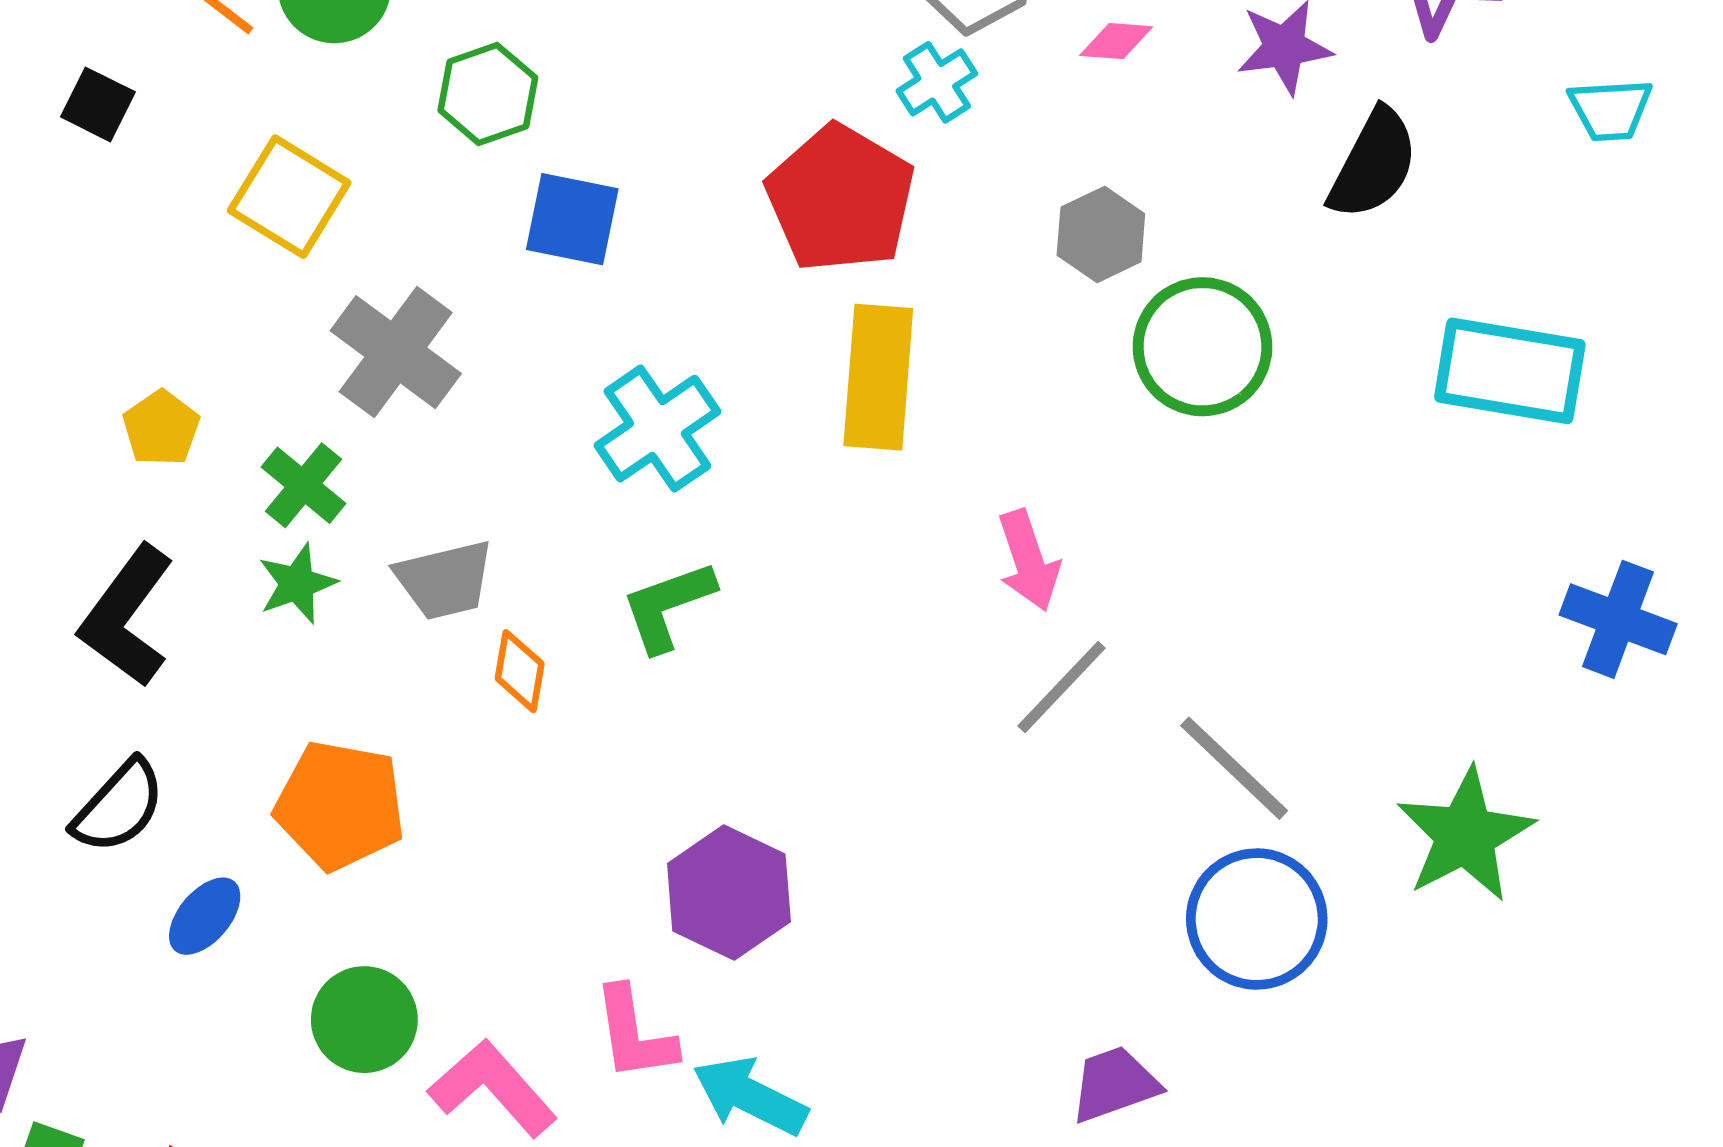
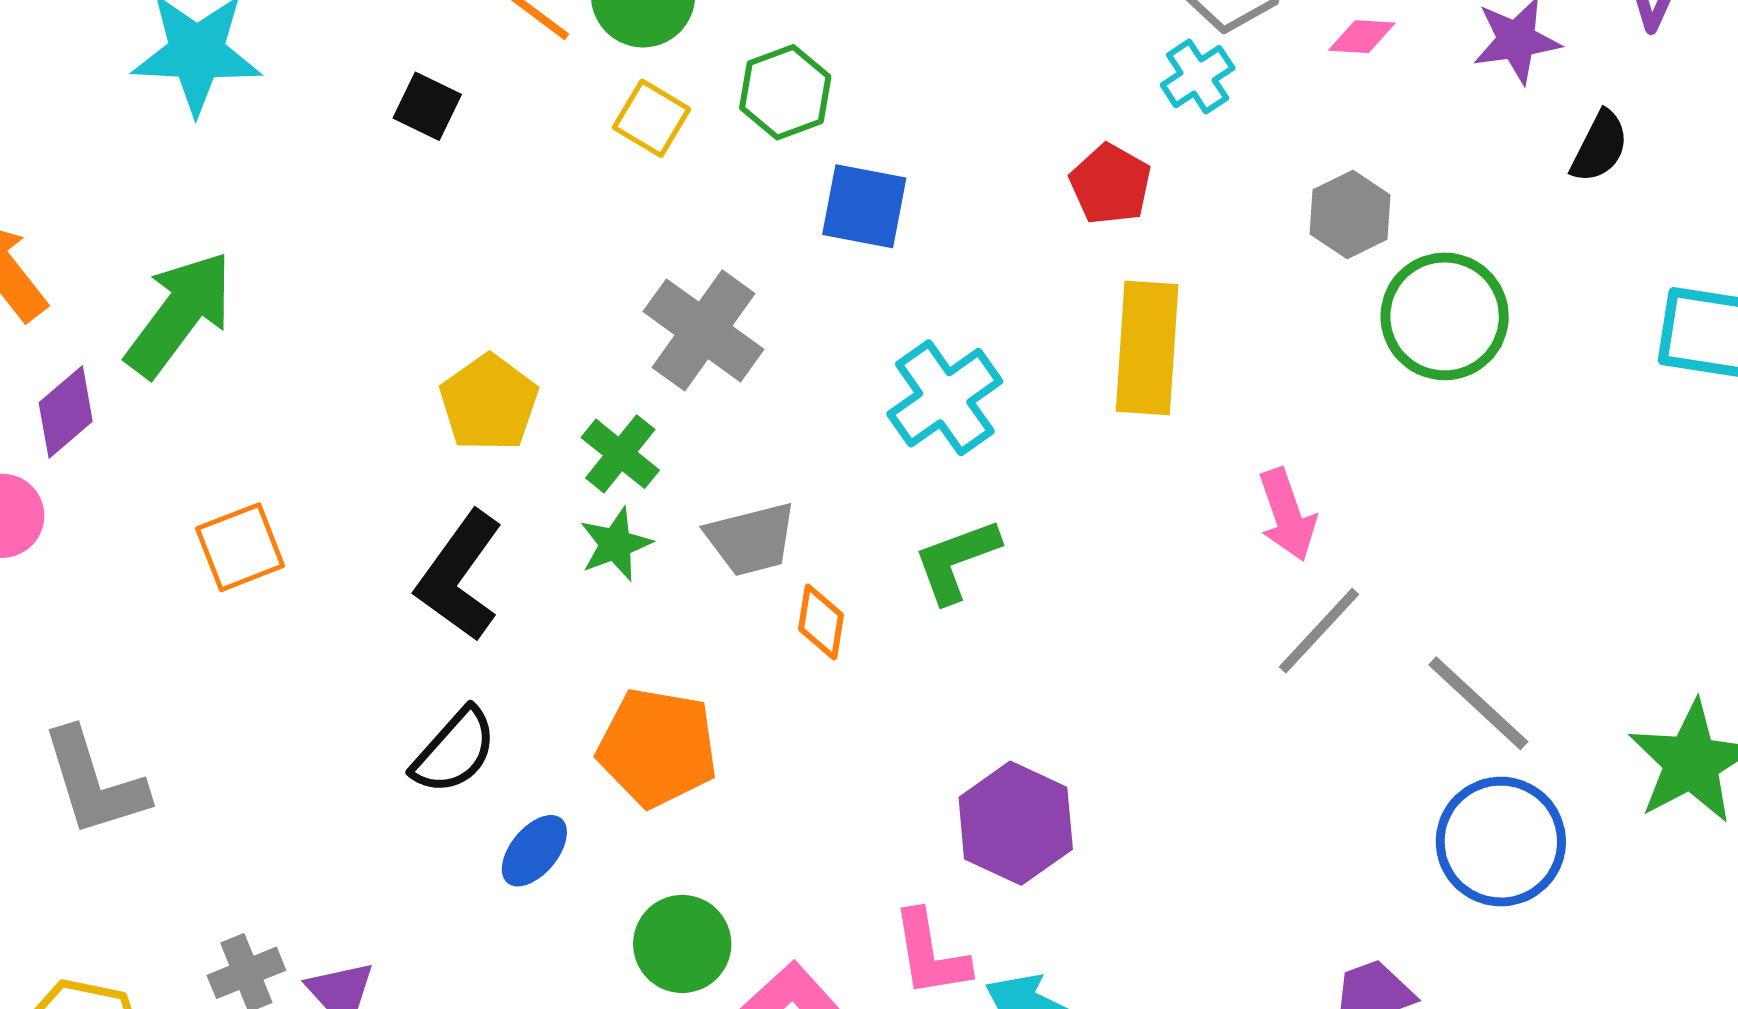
black semicircle: (1373, 164) -> (1600, 147), size x0.7
yellow square: (289, 197) -> (651, 118), moved, size x0.7
red pentagon: (840, 198) -> (1110, 184), size x0.6
yellow pentagon: (161, 428) -> (489, 403), size x1.4

